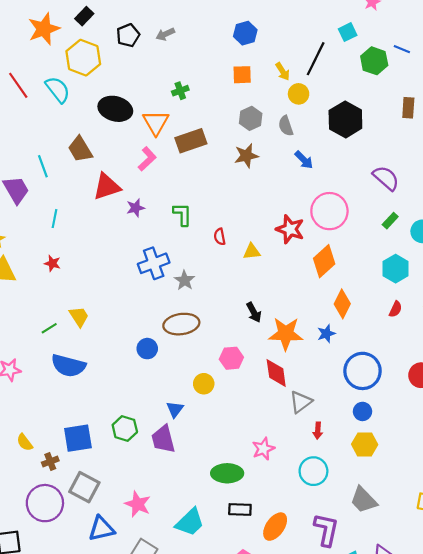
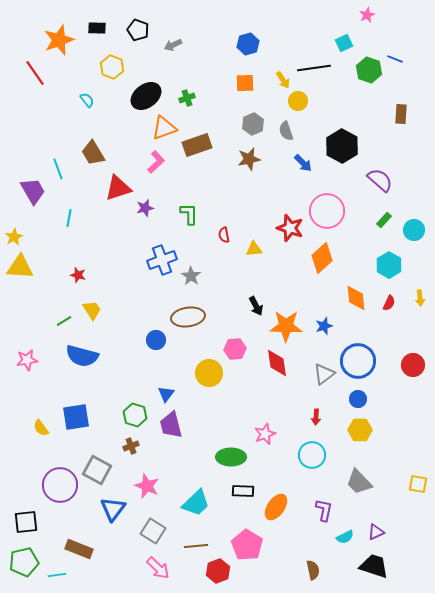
black rectangle: (84, 16) -> (97, 28), turned 48
black pentagon: (128, 35) -> (138, 30), moved, turned -30
yellow hexagon: (83, 58) -> (112, 67), moved, size x0.7
black line: (316, 59) -> (314, 68), turned 56
red line: (18, 85) -> (35, 73), moved
cyan semicircle: (58, 90) -> (87, 100), moved, size x0.6
black ellipse: (115, 109) -> (146, 96), moved, turned -52
black hexagon: (345, 119) -> (342, 146), moved
orange triangle: (156, 123) -> (164, 128), turned 40
red star: (52, 263) -> (78, 275), moved
orange diamond: (342, 304) -> (356, 298), moved, turned -32
yellow circle: (204, 384) -> (209, 373), size x1.4
gray triangle: (301, 402) -> (324, 374), moved
blue triangle: (175, 409) -> (166, 394), moved
blue square: (78, 438) -> (76, 417), moved
brown cross: (50, 462) -> (131, 446), moved
blue triangle: (101, 529) -> (113, 509), turned -40
purple L-shape: (326, 530) -> (324, 510), size x0.7

